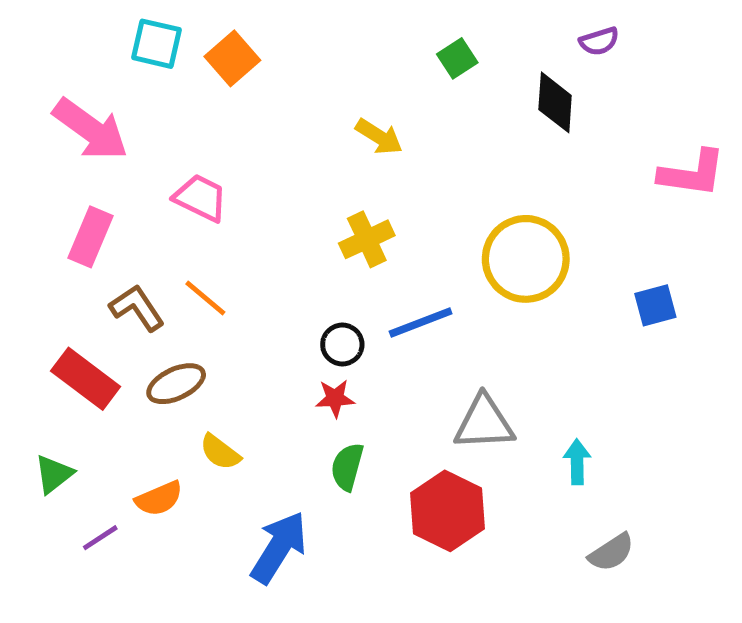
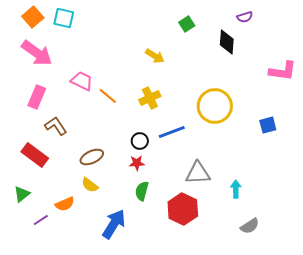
orange square: (232, 58) -> (33, 17), moved
orange line: (205, 298) -> (108, 96), moved
brown ellipse: (176, 384) -> (92, 157), moved

